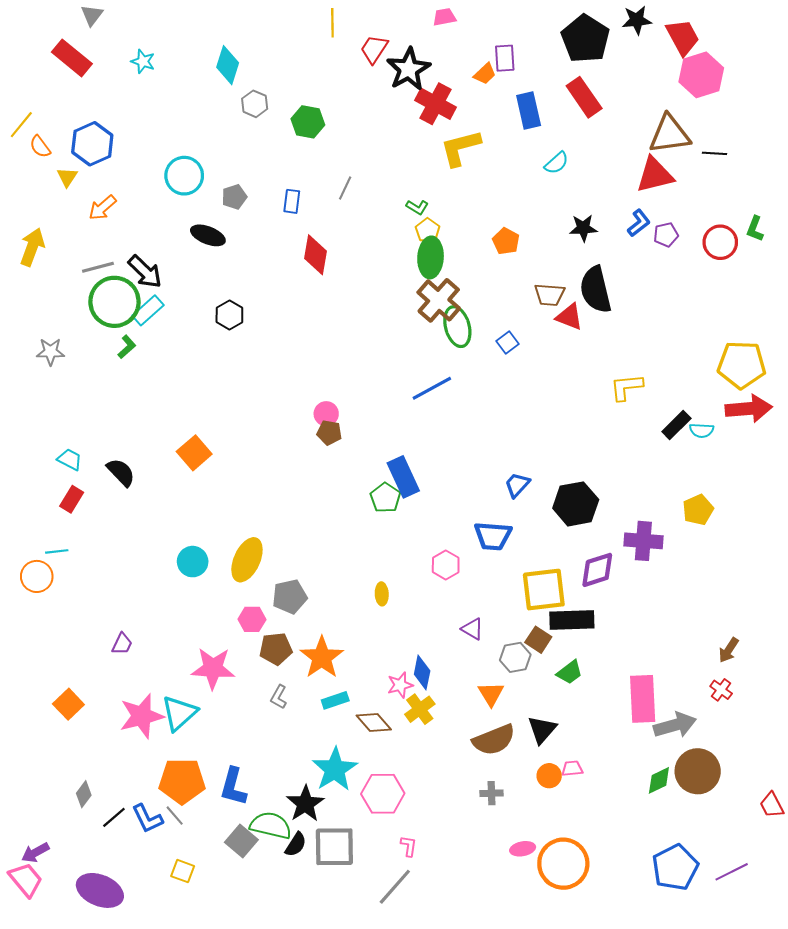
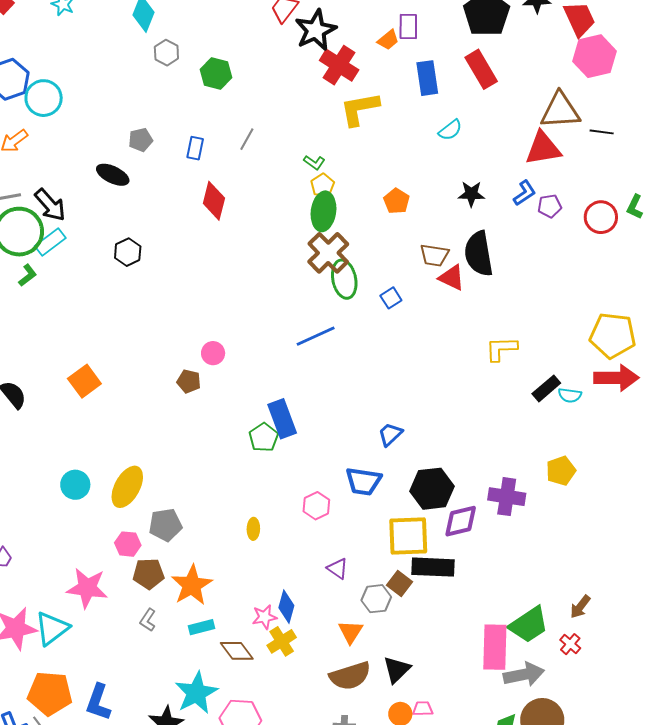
cyan circle: (184, 176) -> (44, 98), moved
brown pentagon: (329, 433) -> (189, 381), moved
black hexagon: (576, 504) -> (432, 489), moved
green trapezoid: (570, 672) -> (529, 625), moved, size x1.6

